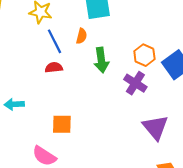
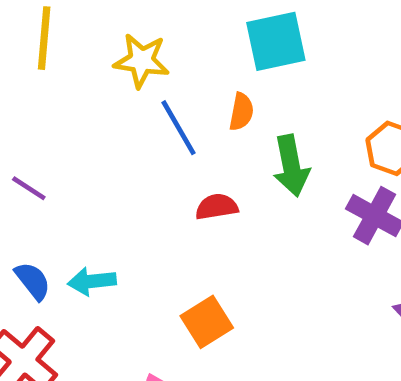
red semicircle: (54, 67) -> (217, 207), moved
orange square: (62, 124) -> (207, 322), turned -30

